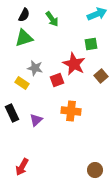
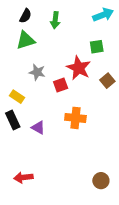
green arrow: (52, 19) -> (55, 20), turned 42
yellow rectangle: (22, 83) -> (17, 97), moved
purple triangle: (36, 120) -> (38, 127), turned -48
red arrow: (22, 167) -> (23, 177), turned 54

